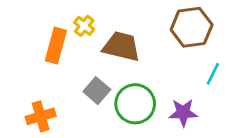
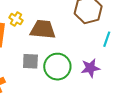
gray square: (97, 91) -> (30, 61), turned -30

